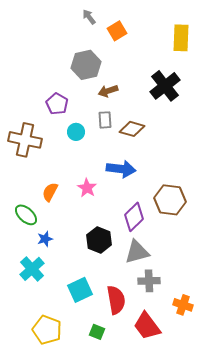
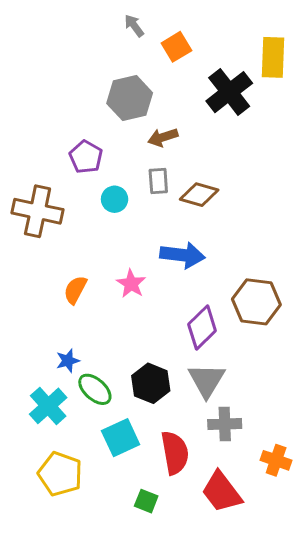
black cross: (165, 86) -> (229, 92), moved
green ellipse: (26, 215) -> (95, 389), moved
black hexagon: (99, 240) -> (151, 383), moved
gray triangle: (137, 252) -> (207, 380), turned -44
yellow pentagon: (47, 330) -> (60, 474), moved

